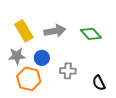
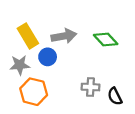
blue circle: (42, 58) -> (48, 57), moved
gray cross: (68, 71) -> (91, 87), moved

